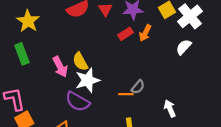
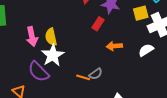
orange arrow: (145, 33) -> (114, 46), moved, turned 42
red rectangle: (126, 34) -> (98, 24), turned -40
white star: (87, 80) -> (53, 55), turned -30

